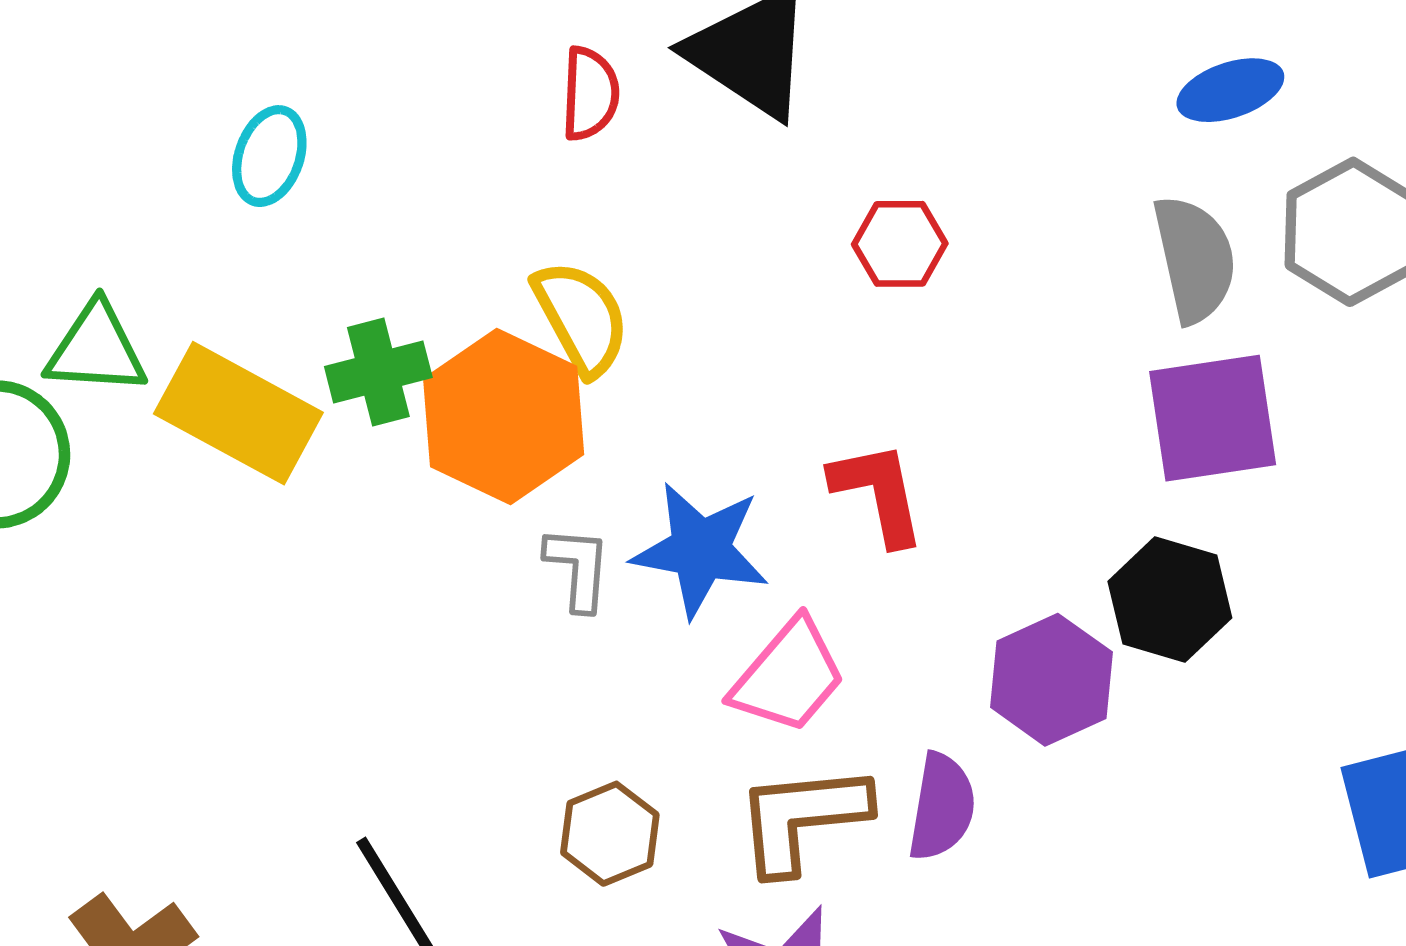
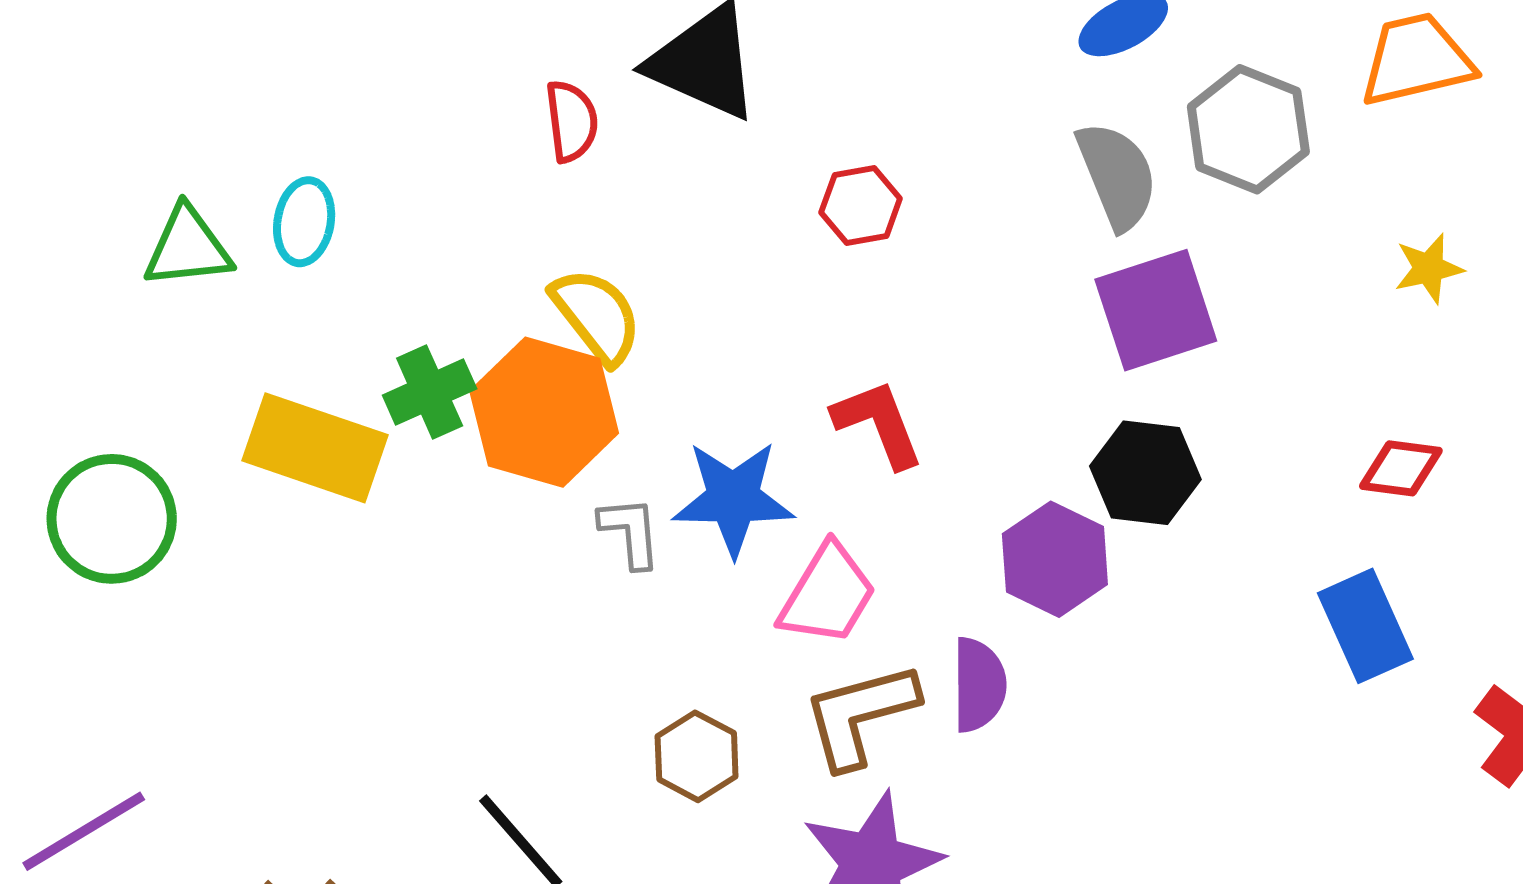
green triangle: (96, 349) -> (188, 247), moved

